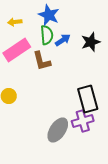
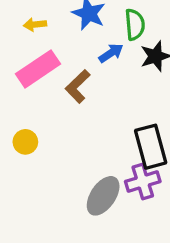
green semicircle: (47, 35) -> (135, 25), moved
brown L-shape: (42, 61) -> (78, 86), turned 60

